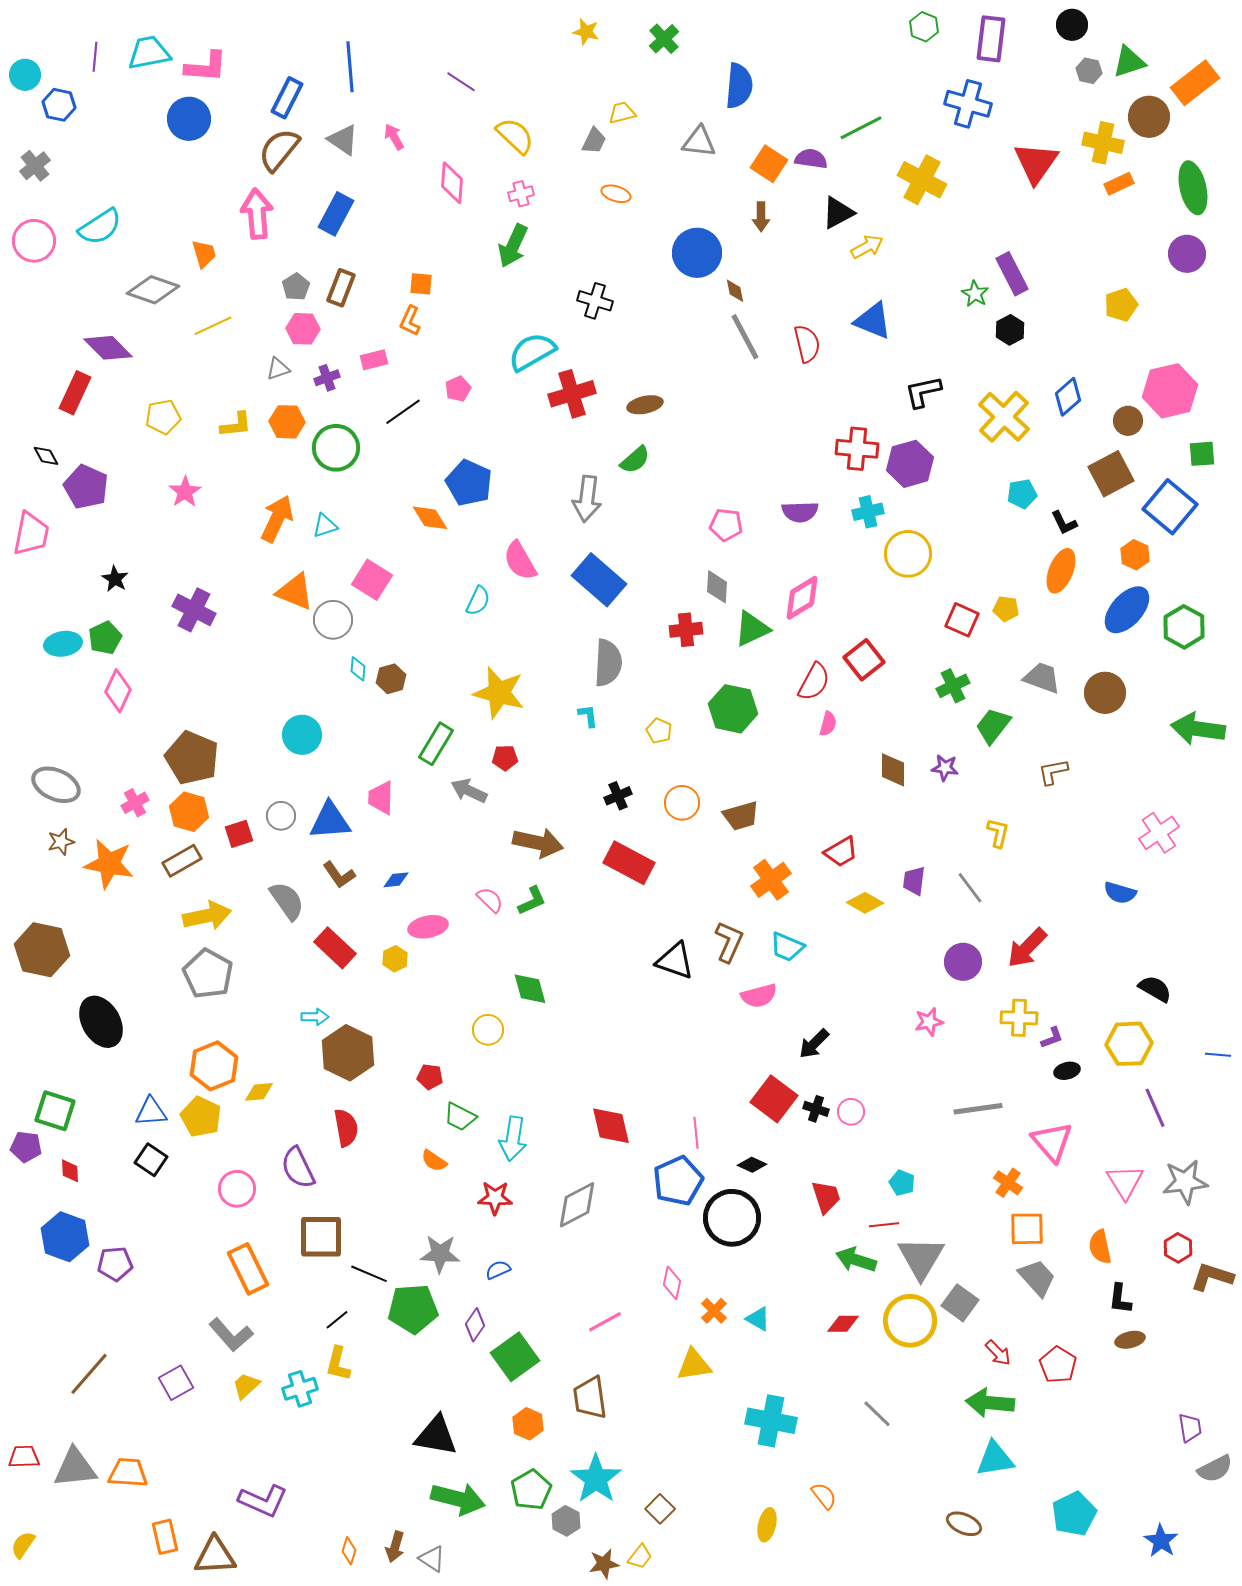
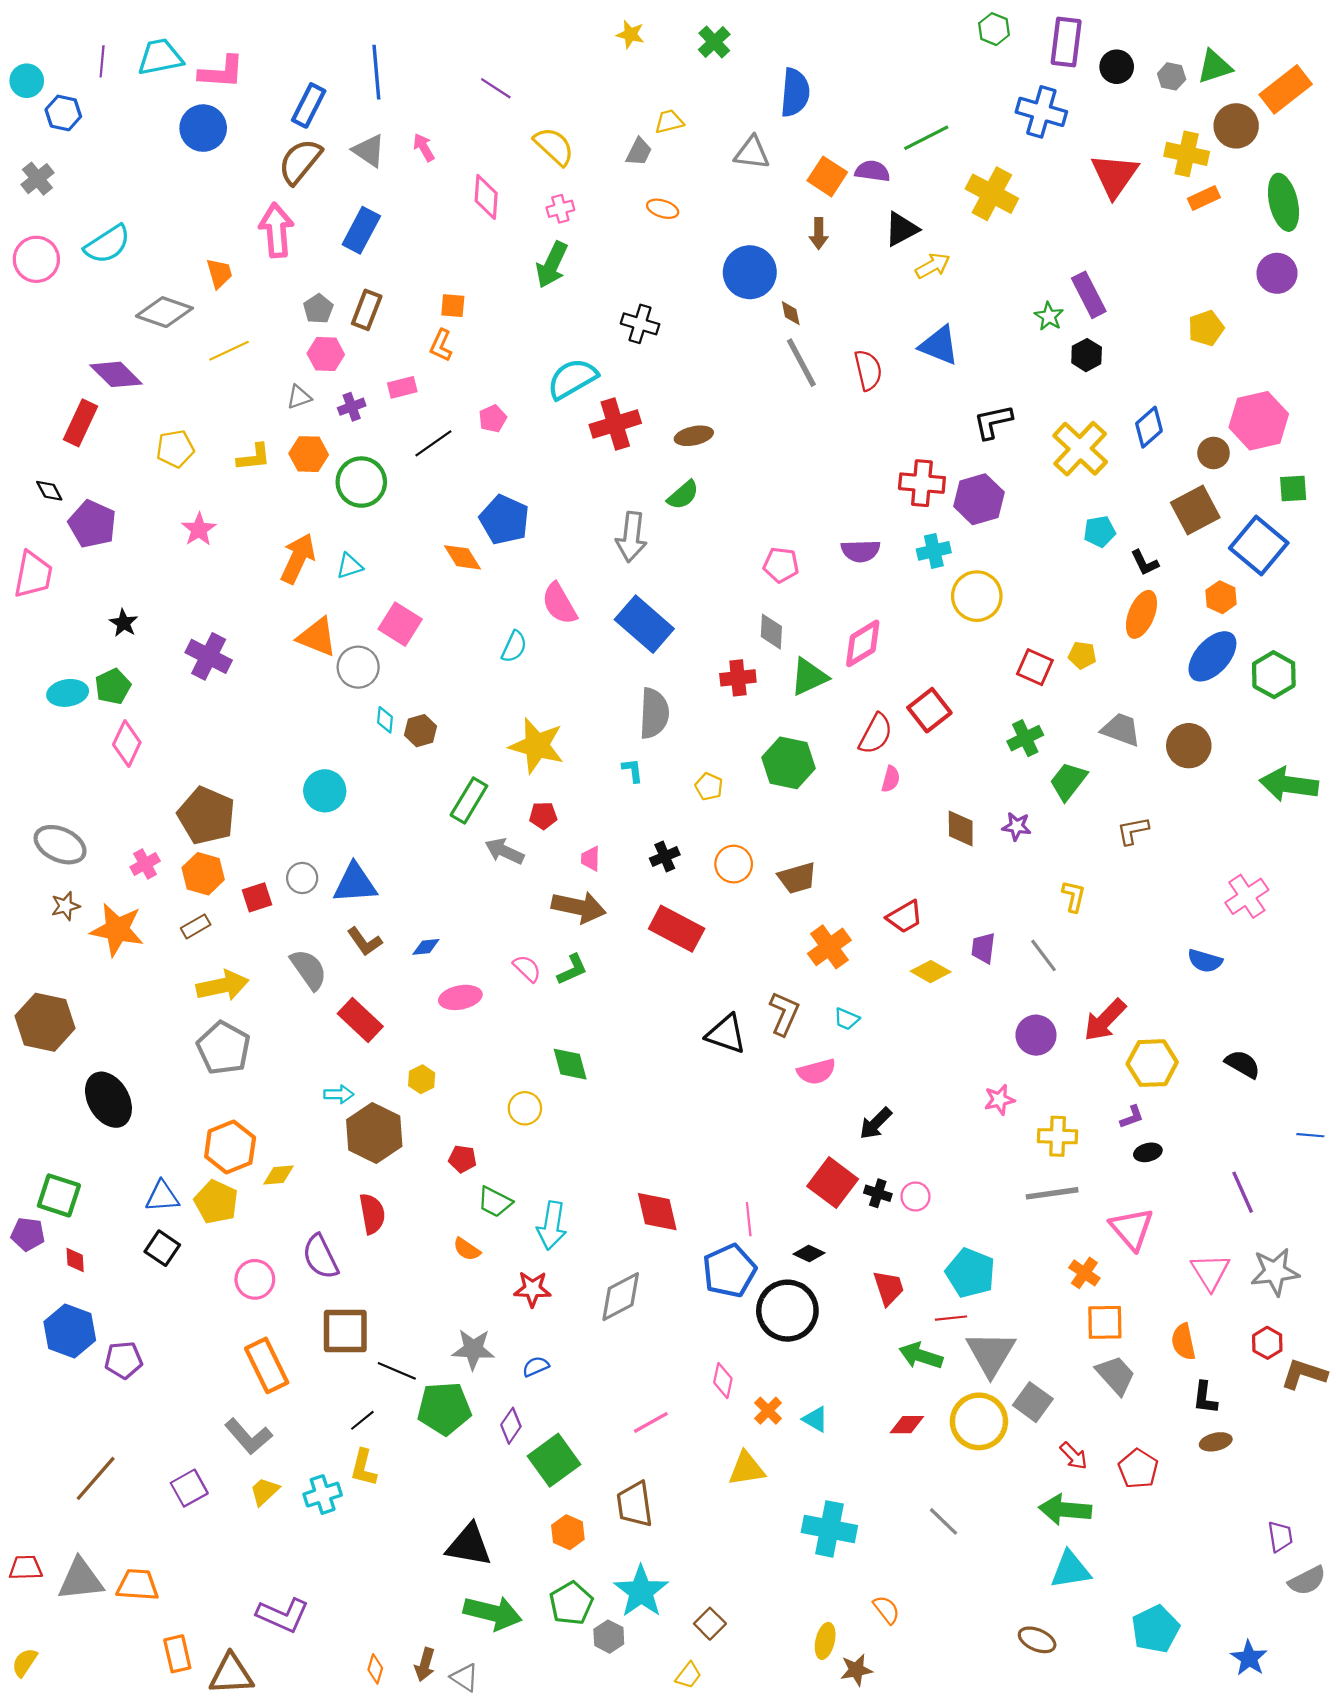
black circle: (1072, 25) -> (1117, 67), moved
pink trapezoid: (381, 798) -> (591, 859), moved, size x0.7
brown rectangle: (182, 861) -> (196, 926), size x0.7
cyan trapezoid: (787, 947) -> (847, 1019), size x0.7
yellow hexagon: (395, 959) -> (422, 1079), moved
yellow cross: (1019, 1018) -> (1058, 1136), moved
yellow hexagon: (1129, 1044) -> (1152, 1063), moved
cyan pentagon: (902, 1183) -> (970, 1273), size x1.8
brown star: (604, 1564) -> (856, 1670), moved

